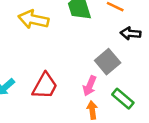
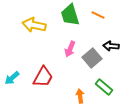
black arrow: (131, 33) -> (111, 46), moved
pink arrow: (90, 86) -> (70, 49), moved

